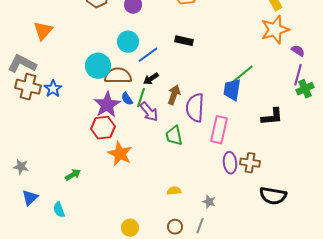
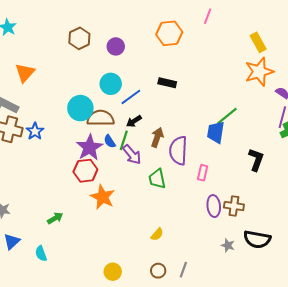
black L-shape: (272, 117) -> (256, 160), turned -65
pink rectangle: (219, 130) -> (203, 173), size x0.6
yellow semicircle: (174, 191) -> (157, 234), turned 136
gray star: (209, 202) -> (228, 245), moved

